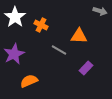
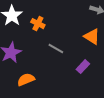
orange triangle: (79, 36) -> (92, 37), moved, turned 30

